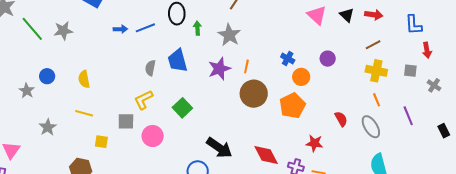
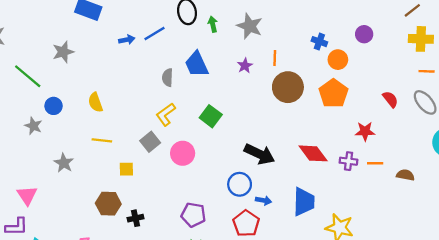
green line: (32, 29) -> (28, 76), moved
purple star: (219, 69) -> (245, 66), size x0.6
orange line: (377, 100) -> (427, 71), turned -56
gray square: (126, 121) -> (150, 142), turned -30

